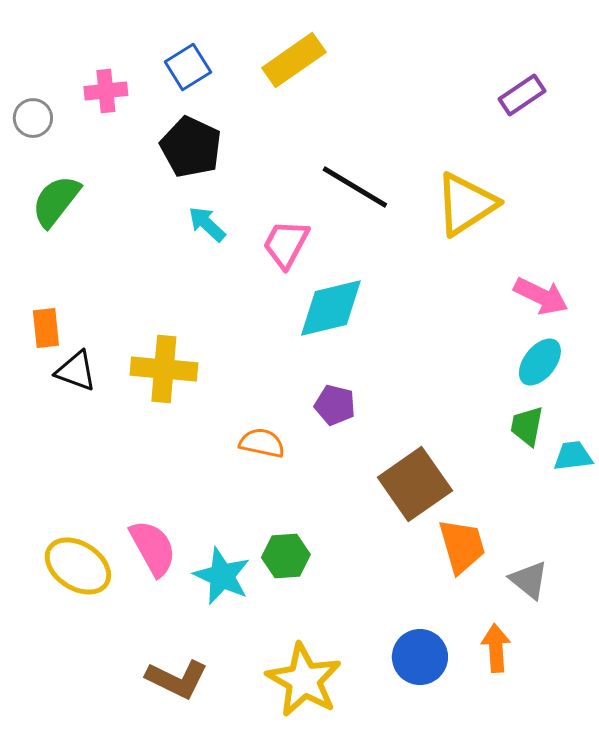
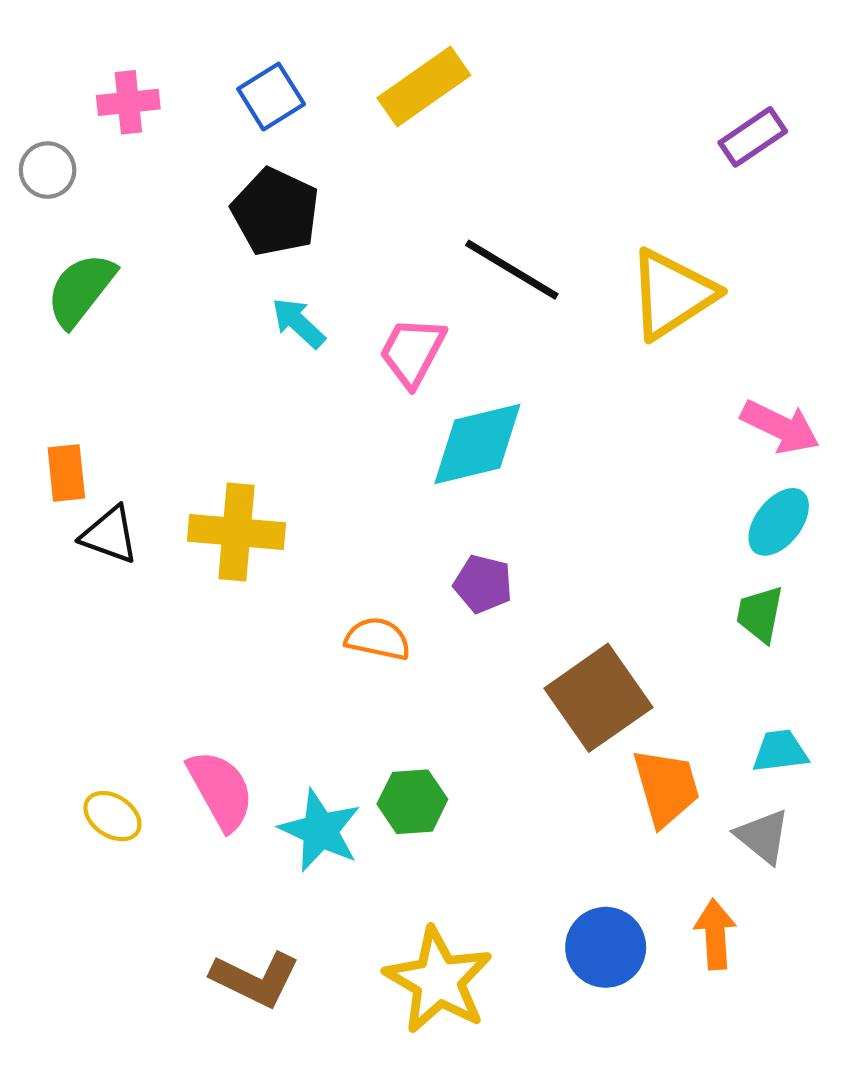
pink cross: (106, 91) -> (128, 102), moved
cyan trapezoid: (573, 456) -> (780, 751), moved
yellow ellipse: (78, 566) -> (112, 816), size x0.6

